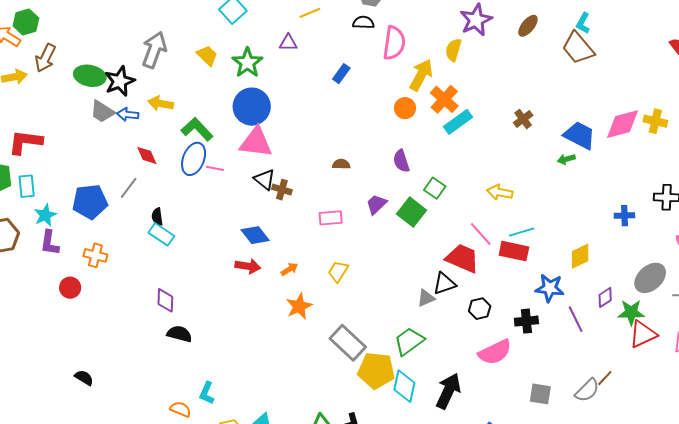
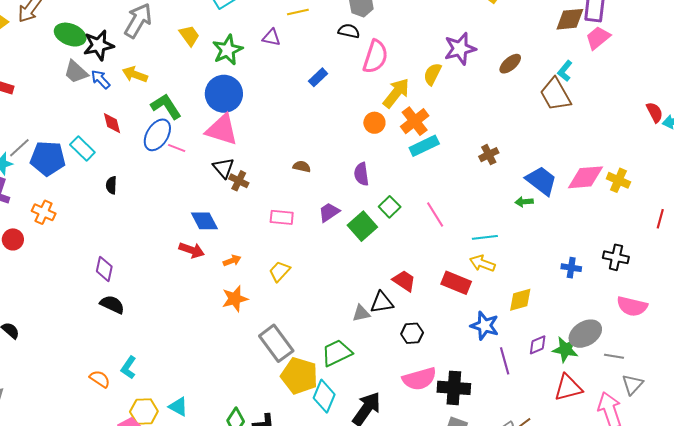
blue arrow: (128, 114) -> (101, 79), turned 30
gray line: (129, 188) -> (19, 148), moved
yellow arrow: (500, 192) -> (482, 263), moved
cyan line: (522, 232) -> (485, 237), moved
cyan rectangle: (161, 234) -> (82, 148), moved
pink line: (481, 234) -> (435, 214), moved
red trapezoid: (462, 258) -> (404, 281), size x0.7
green star: (631, 312) -> (565, 349), moved
black cross: (526, 321) -> (454, 388), moved, size x1.4

